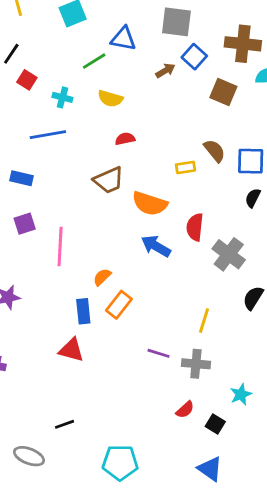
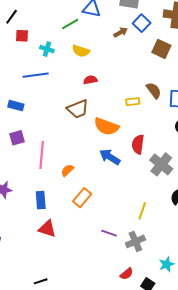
red square: (27, 80) -> (22, 36), turned -32
orange semicircle: (102, 277) -> (67, 170), moved
blue rectangle: (83, 311) -> (41, 200), moved
gray cross: (196, 364) -> (135, 241), turned -30

